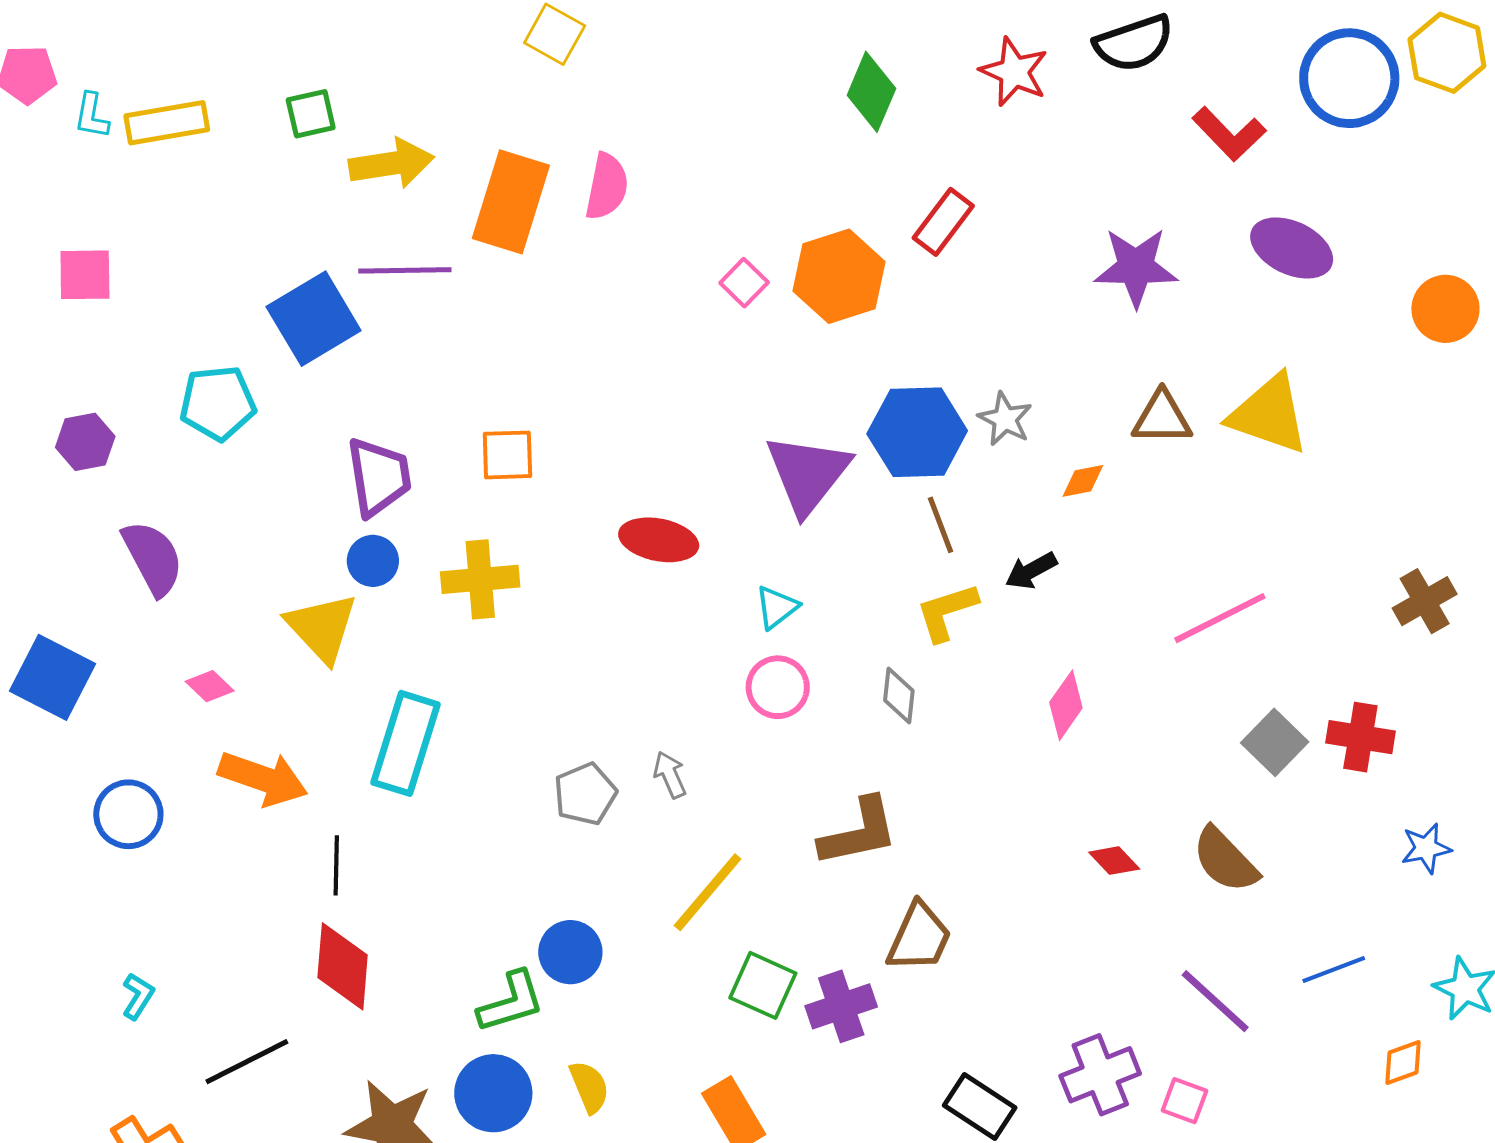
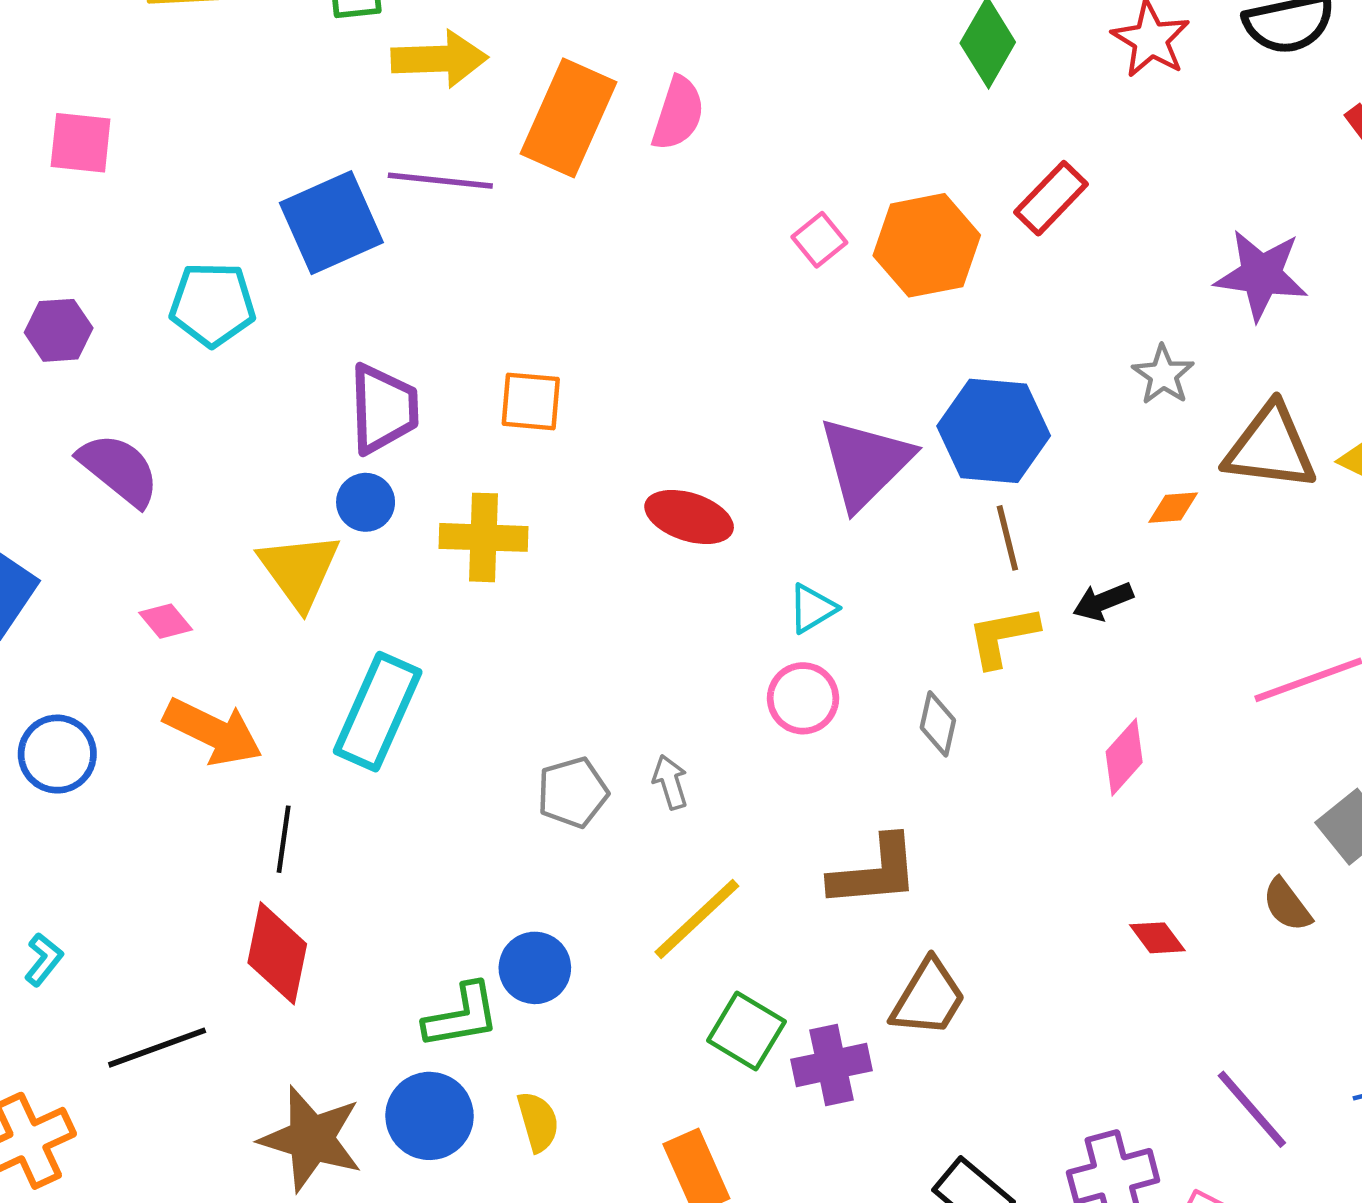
brown triangle: (1162, 418) -> (1270, 447), size x1.4
gray star: (1005, 419) -> (1163, 375), moved
purple semicircle: (153, 558) -> (119, 470), turned -30
brown semicircle: (1225, 860) -> (1287, 905), moved, size x0.7

